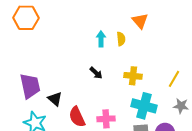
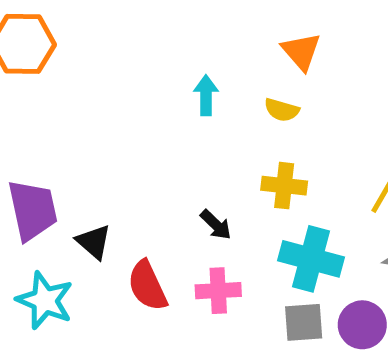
yellow semicircle: (121, 39) -> (282, 110), moved, turned 112
black arrow: (96, 73) -> (216, 225), moved

